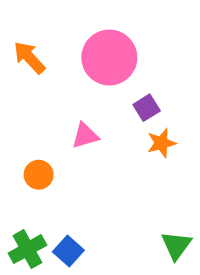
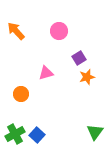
pink circle: (109, 58) -> (59, 31), size x0.6

